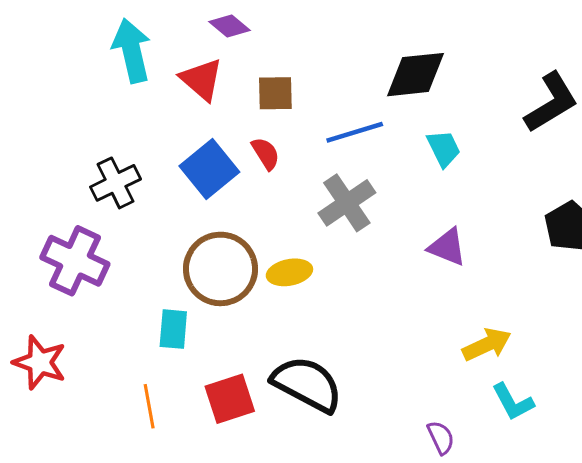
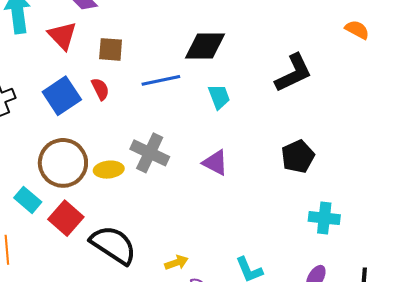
gray cross: (347, 203) -> (150, 153), moved, turned -36
cyan rectangle: (173, 329) -> (28, 200), turned -60
yellow arrow: (487, 344) -> (176, 263), moved, size x0.7
red square: (230, 399) -> (66, 218), moved, turned -36

